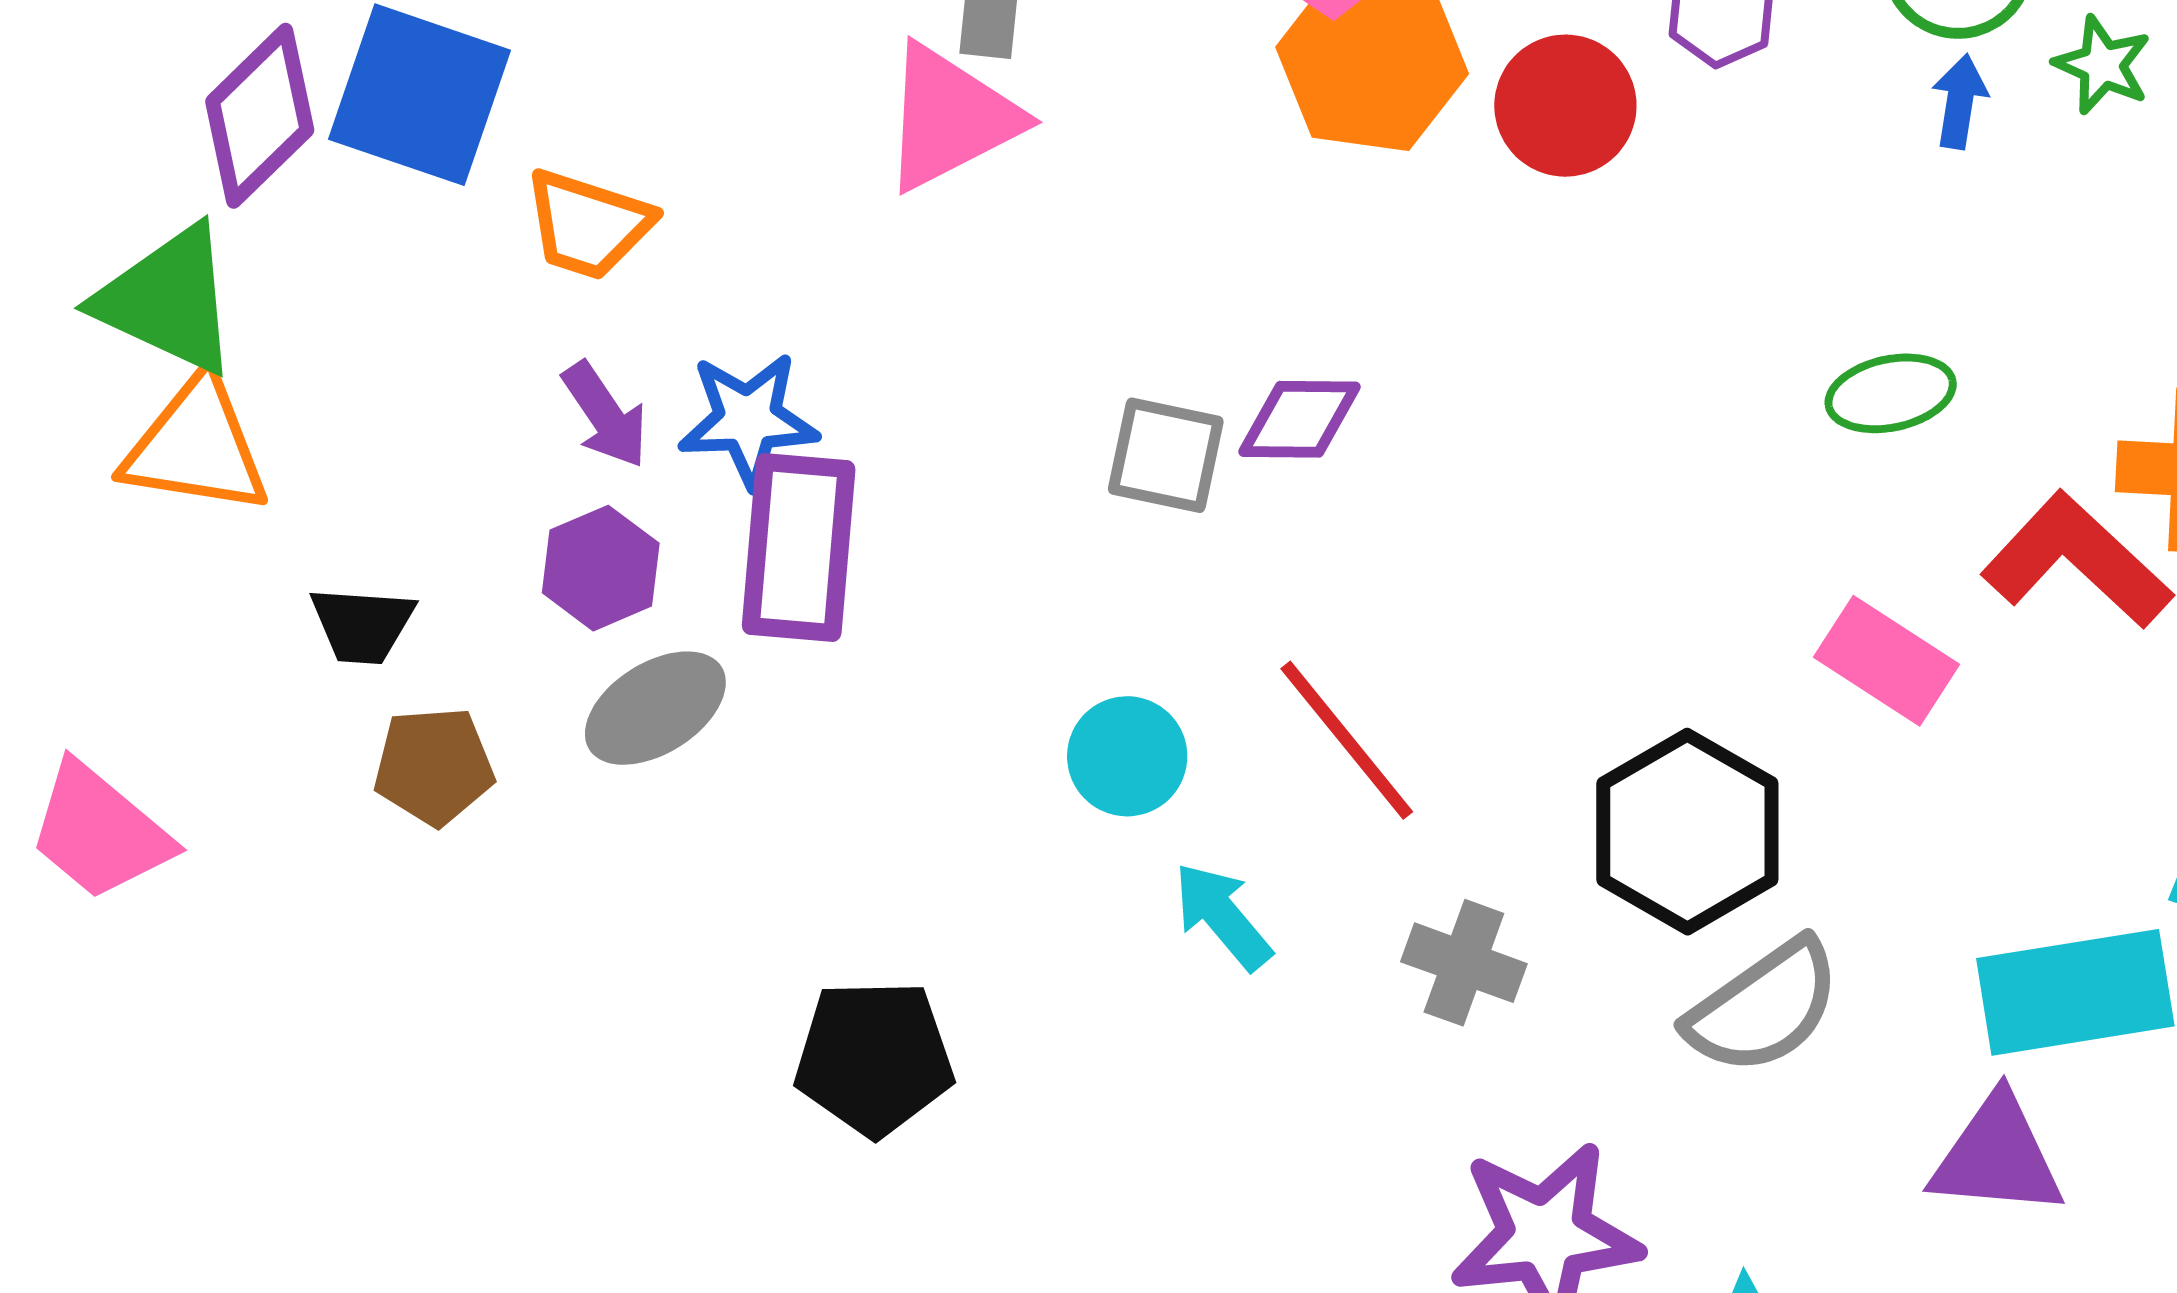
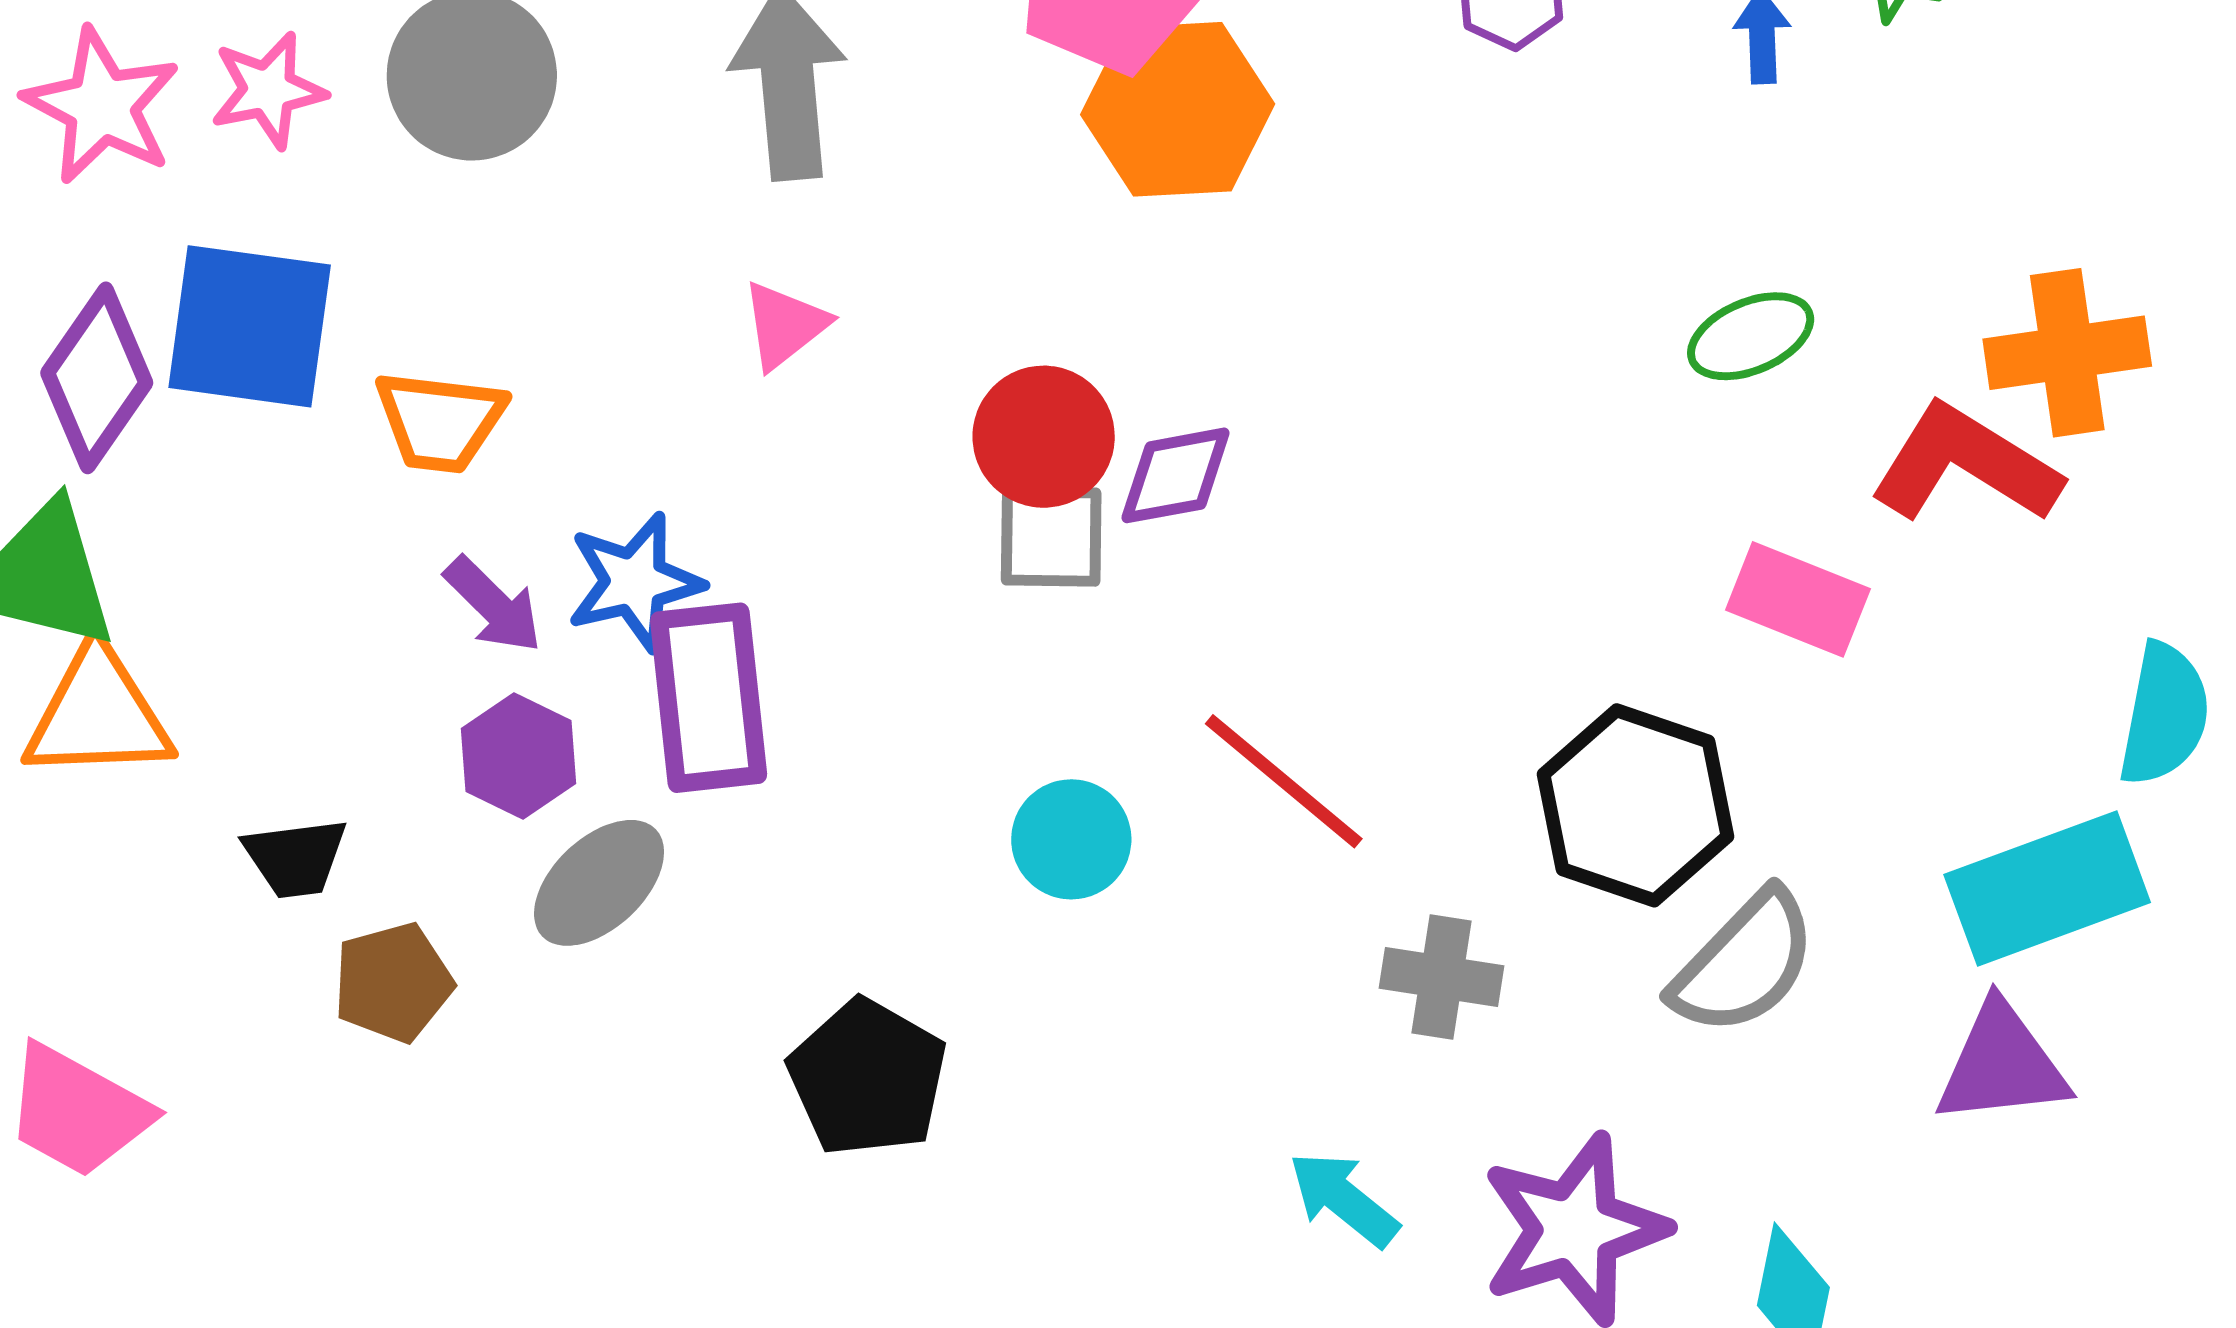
red circle: (1565, 106) -> (1044, 437), moved
pink triangle: (950, 118) -> (785, 325), moved, size x0.6
cyan arrow: (1223, 916) -> (1344, 1199), moved
black pentagon: (874, 1058) -> (868, 1078), moved, turned -30

